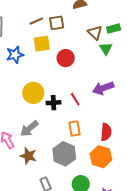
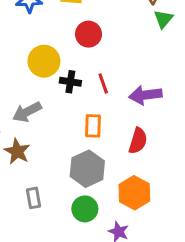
red circle: (66, 58) -> (89, 34), moved
purple arrow: (103, 88) -> (145, 95), moved
gray hexagon: (64, 154) -> (87, 169), moved
orange hexagon: (101, 157) -> (134, 193), moved

